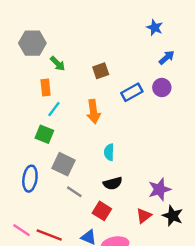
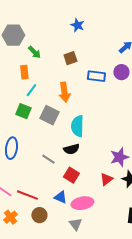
blue star: (155, 28) -> (77, 25), moved
blue rectangle: (132, 92) -> (96, 76), turned 36
cyan semicircle: (109, 152) -> (77, 126), size x1.5
gray square: (64, 164) -> (49, 115), moved
black semicircle: (113, 183) -> (71, 149), moved

